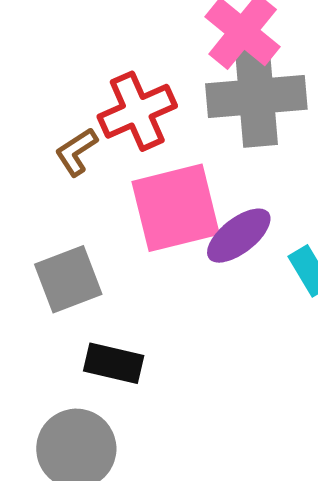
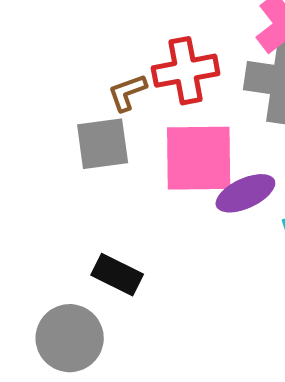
gray square: (68, 279) -> (103, 144), moved

